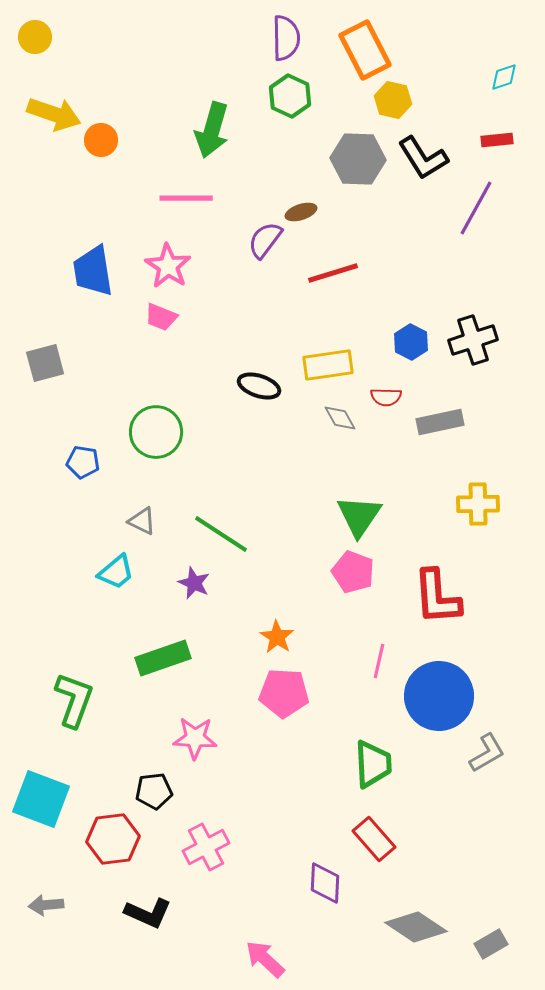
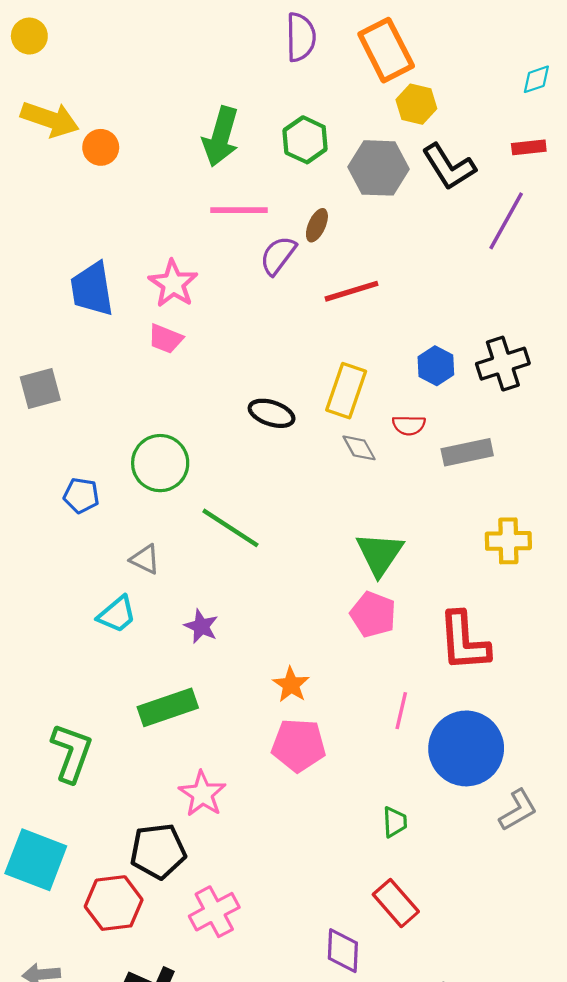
green hexagon: (290, 96) -> (305, 140), moved
pink line: (186, 198) -> (239, 210), moved
brown ellipse: (301, 212) -> (317, 225), turned -48
yellow rectangle: (328, 365) -> (346, 391), turned -63
green line: (221, 534) -> (230, 528), moved
pink star: (195, 738) -> (202, 794), turned 30
green trapezoid: (373, 764) -> (395, 822), size x0.6
black pentagon: (154, 791) -> (158, 851), size x1.4

